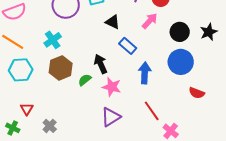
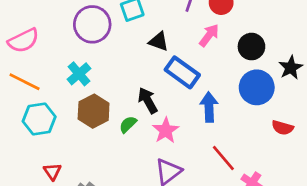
black star: (209, 32) -> (291, 68), moved
blue rectangle: (128, 46) -> (182, 72), size x1.4
pink star: (112, 87) -> (166, 130), turned 30

